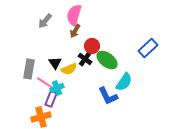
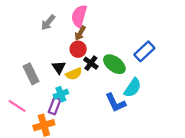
red circle: (92, 46) -> (78, 49), moved
blue rectangle: (148, 48) -> (144, 51), moved
gray rectangle: (29, 69) -> (31, 74), turned -36
pink line: (45, 83) -> (17, 106), moved

